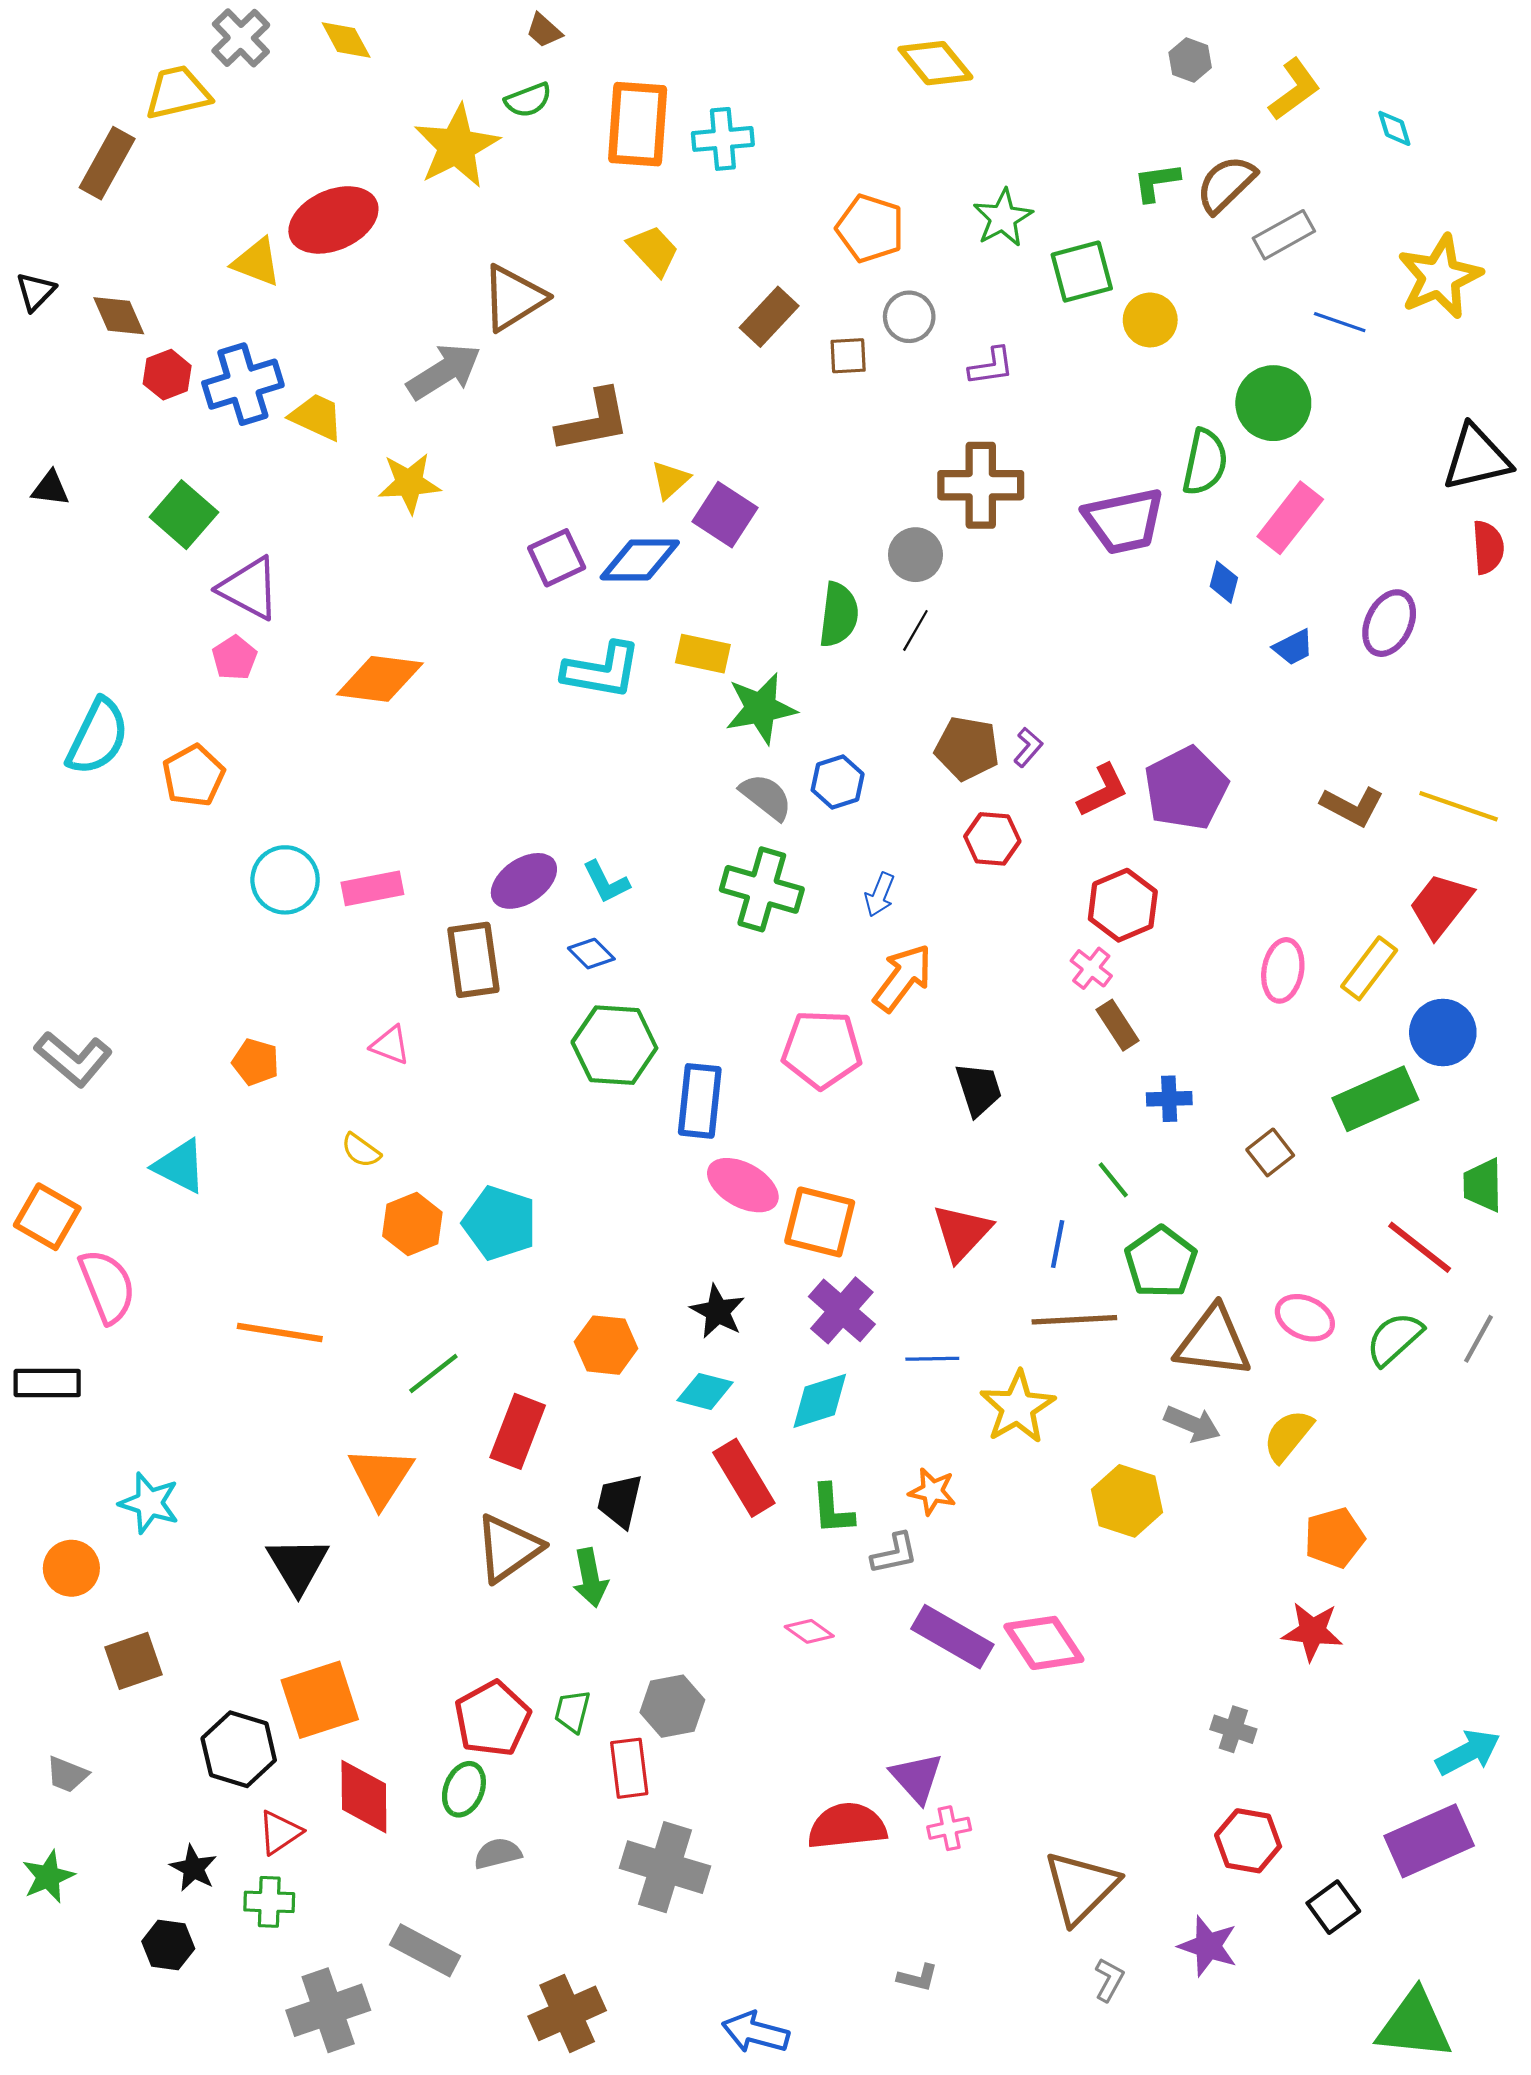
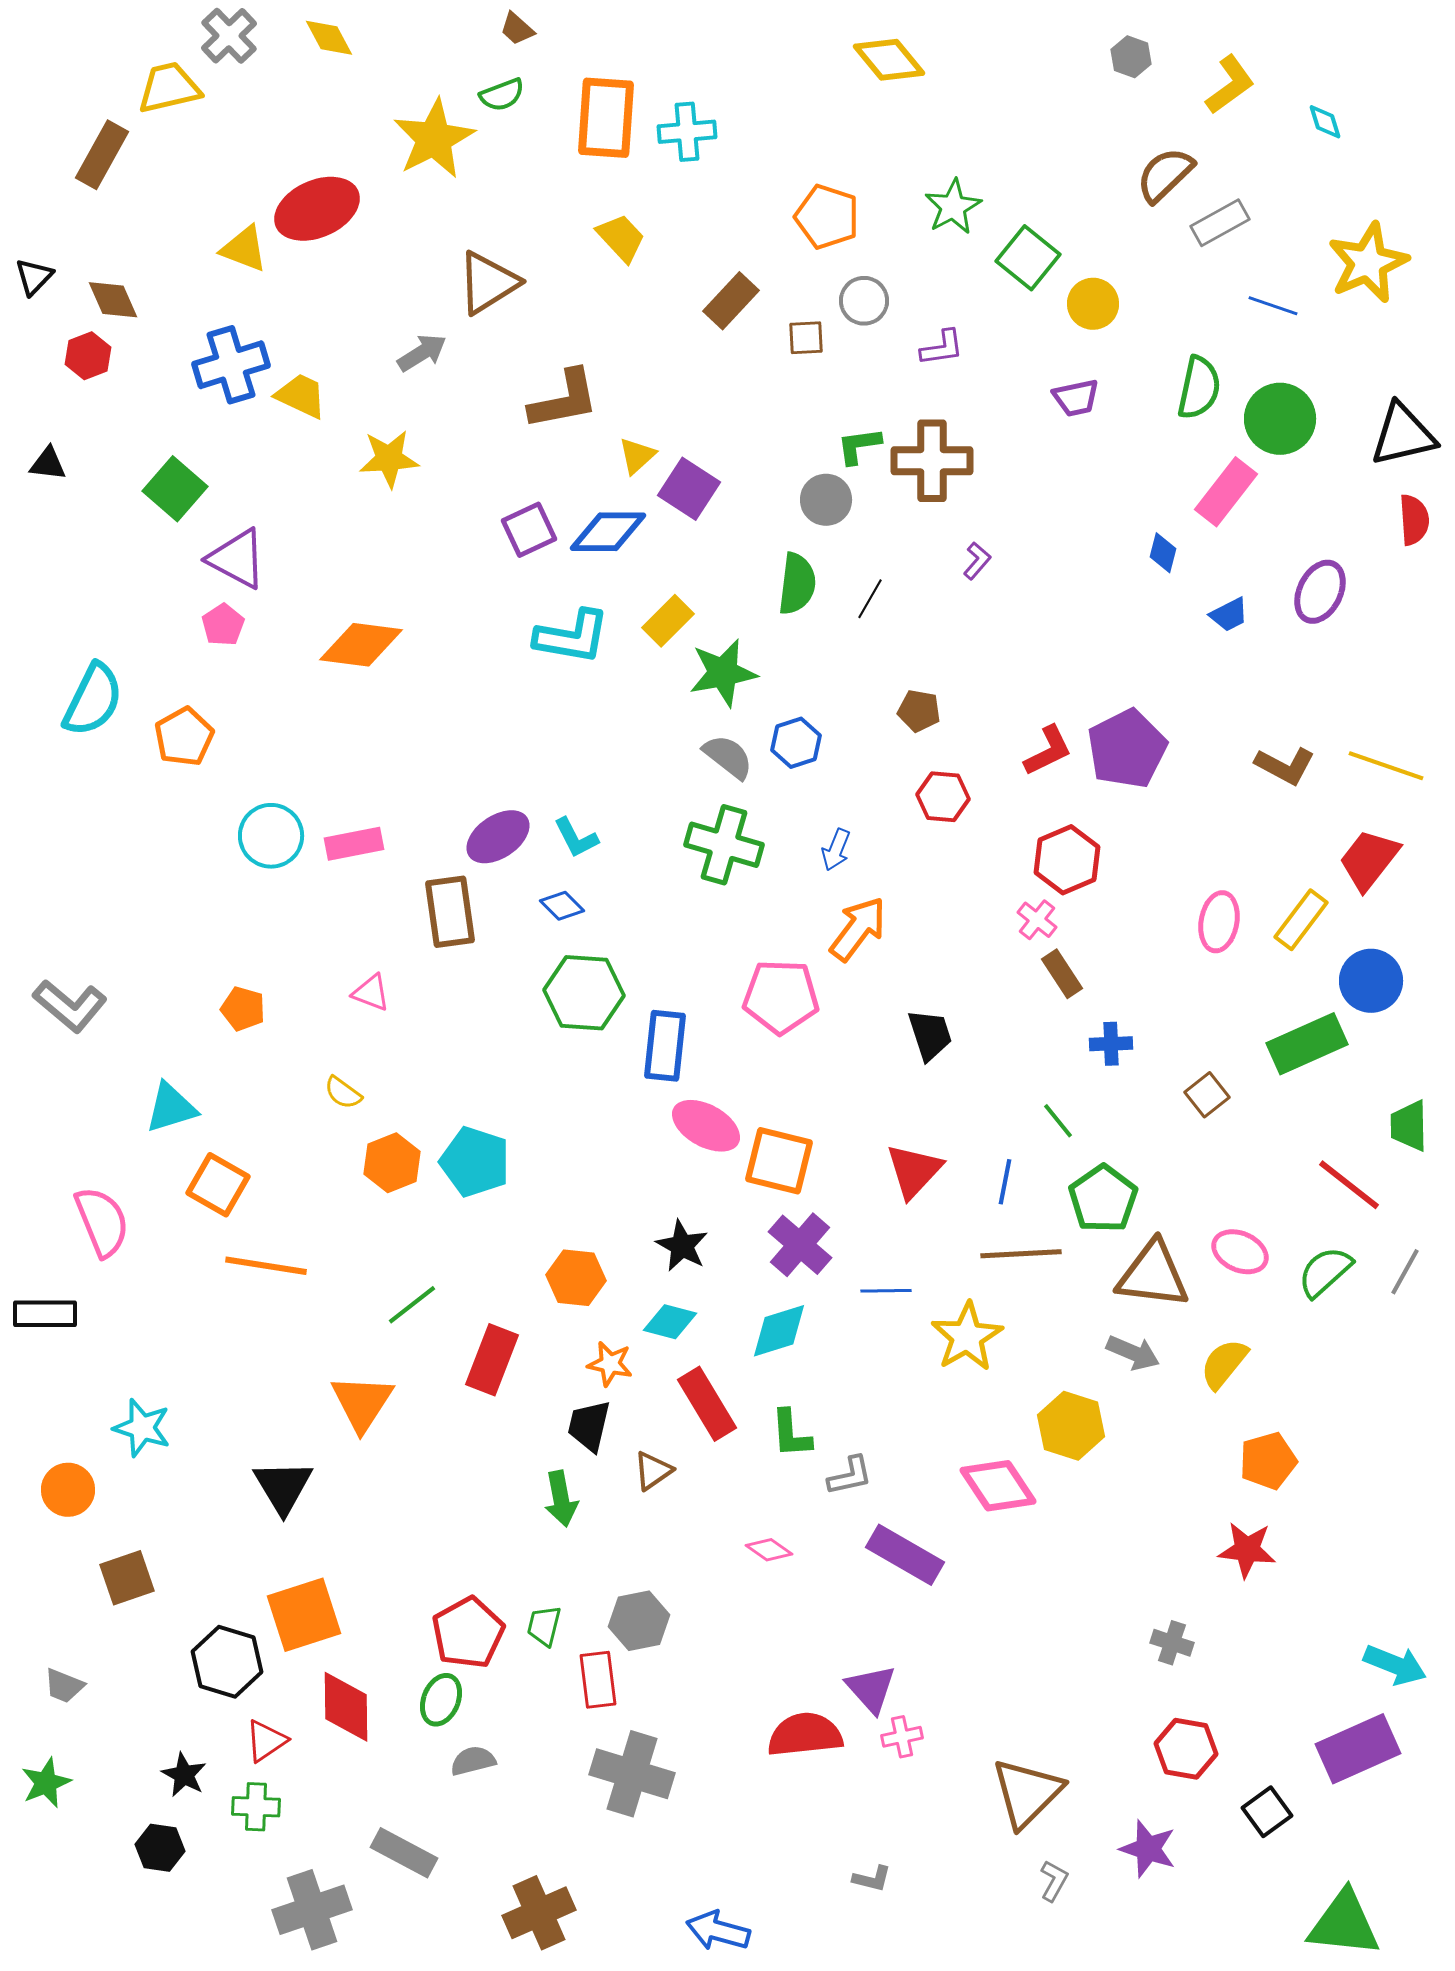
green L-shape: (1157, 182) -> (859, 446), moved
green square: (1082, 272) -> (1028, 258), turned -36
gray arrow: (444, 372) -> (422, 353), size x0.7
red hexagon: (167, 375) -> (88, 356), moved
green circle: (1273, 403) -> (1280, 419), moved
green semicircle: (1205, 462) -> (1199, 388), moved
purple trapezoid: (1124, 521) -> (1076, 398), moved, size x0.6
gray circle: (915, 555) -> (826, 500), moved
yellow rectangle: (703, 654) -> (668, 621), turned -57
purple L-shape: (1028, 747) -> (977, 561), moved
brown pentagon: (967, 748) -> (919, 711), size x0.7
cyan triangle: (180, 1166) -> (171, 1108), turned -44
orange square: (47, 1217) -> (218, 1185), moved
orange star: (932, 1491) -> (610, 1364), moved
brown triangle: (508, 1548) -> (653, 1471), moved, size x0.6
pink diamond: (1044, 1643) -> (998, 1486), moved
cyan arrow: (1468, 1752) -> (1395, 1665), turned 50

